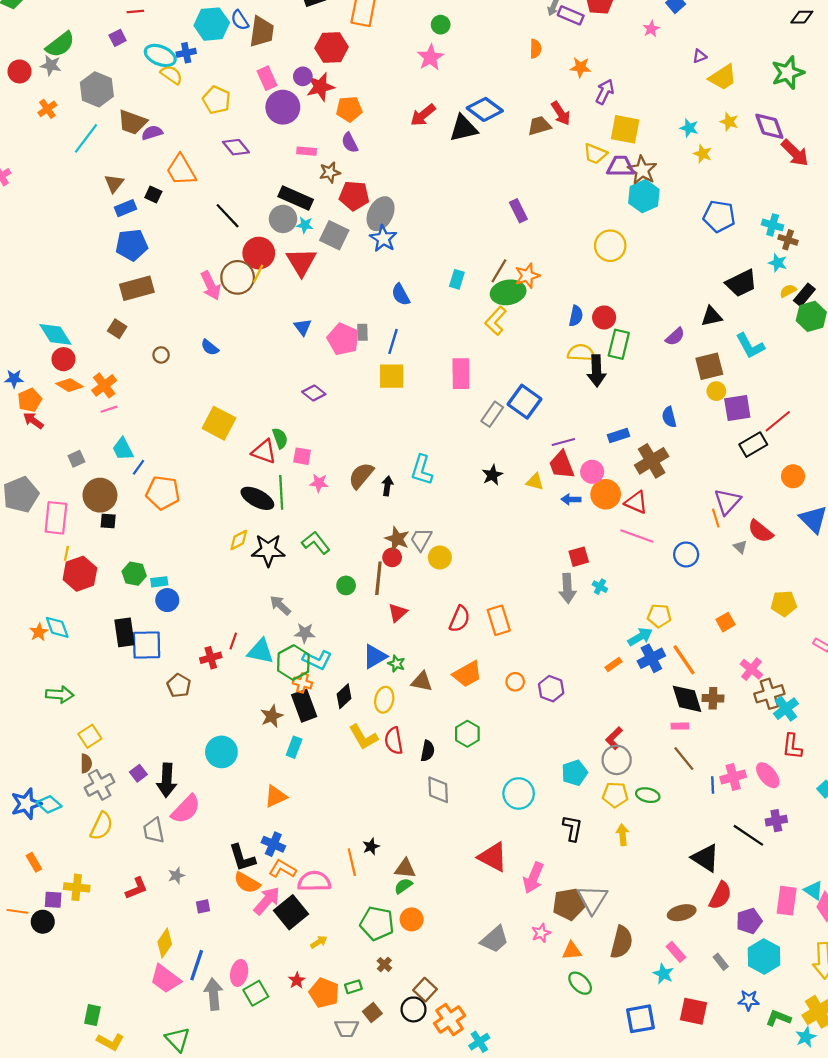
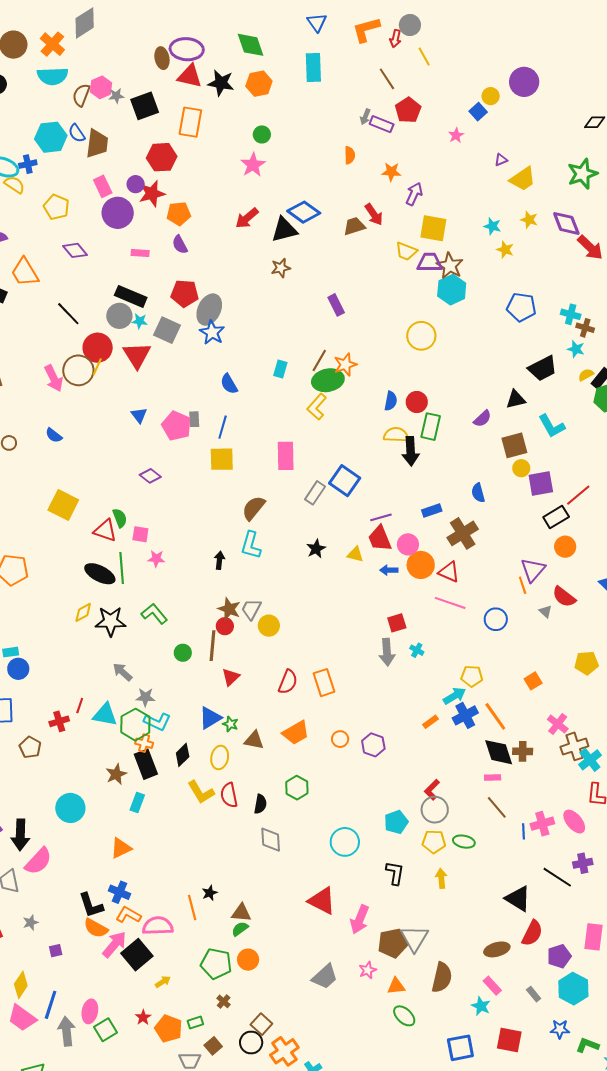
brown star: (330, 172) -> (281, 268), moved
brown semicircle: (361, 476) -> (254, 508), moved
orange circle: (793, 476) -> (565, 547), moved

